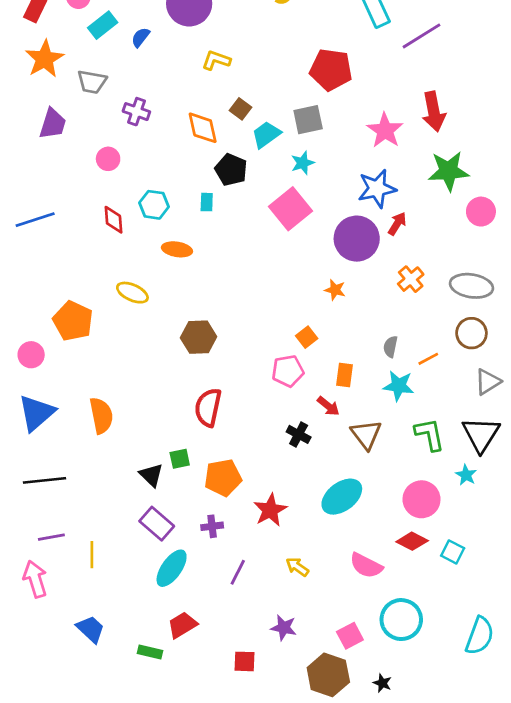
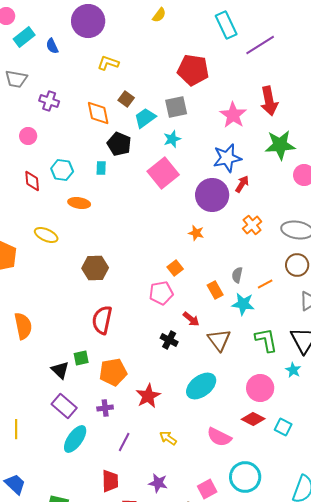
blue semicircle: (141, 37) -> (52, 46), turned -63
orange rectangle: (345, 375) -> (215, 290), moved, turned -36
red trapezoid: (182, 625) -> (110, 481), moved, turned 120

